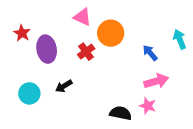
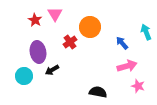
pink triangle: (82, 17) -> (55, 14), moved, turned 35
red star: (22, 33) -> (35, 20), moved
purple ellipse: (47, 49) -> (38, 52), moved
pink star: (148, 106) -> (138, 86), moved

